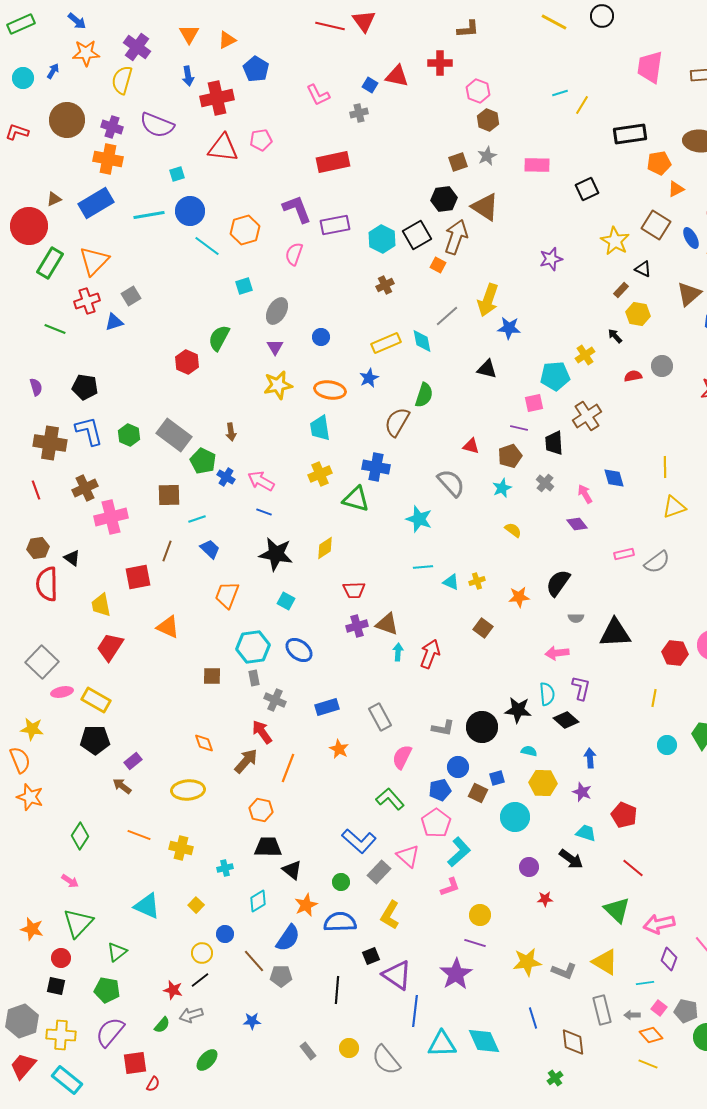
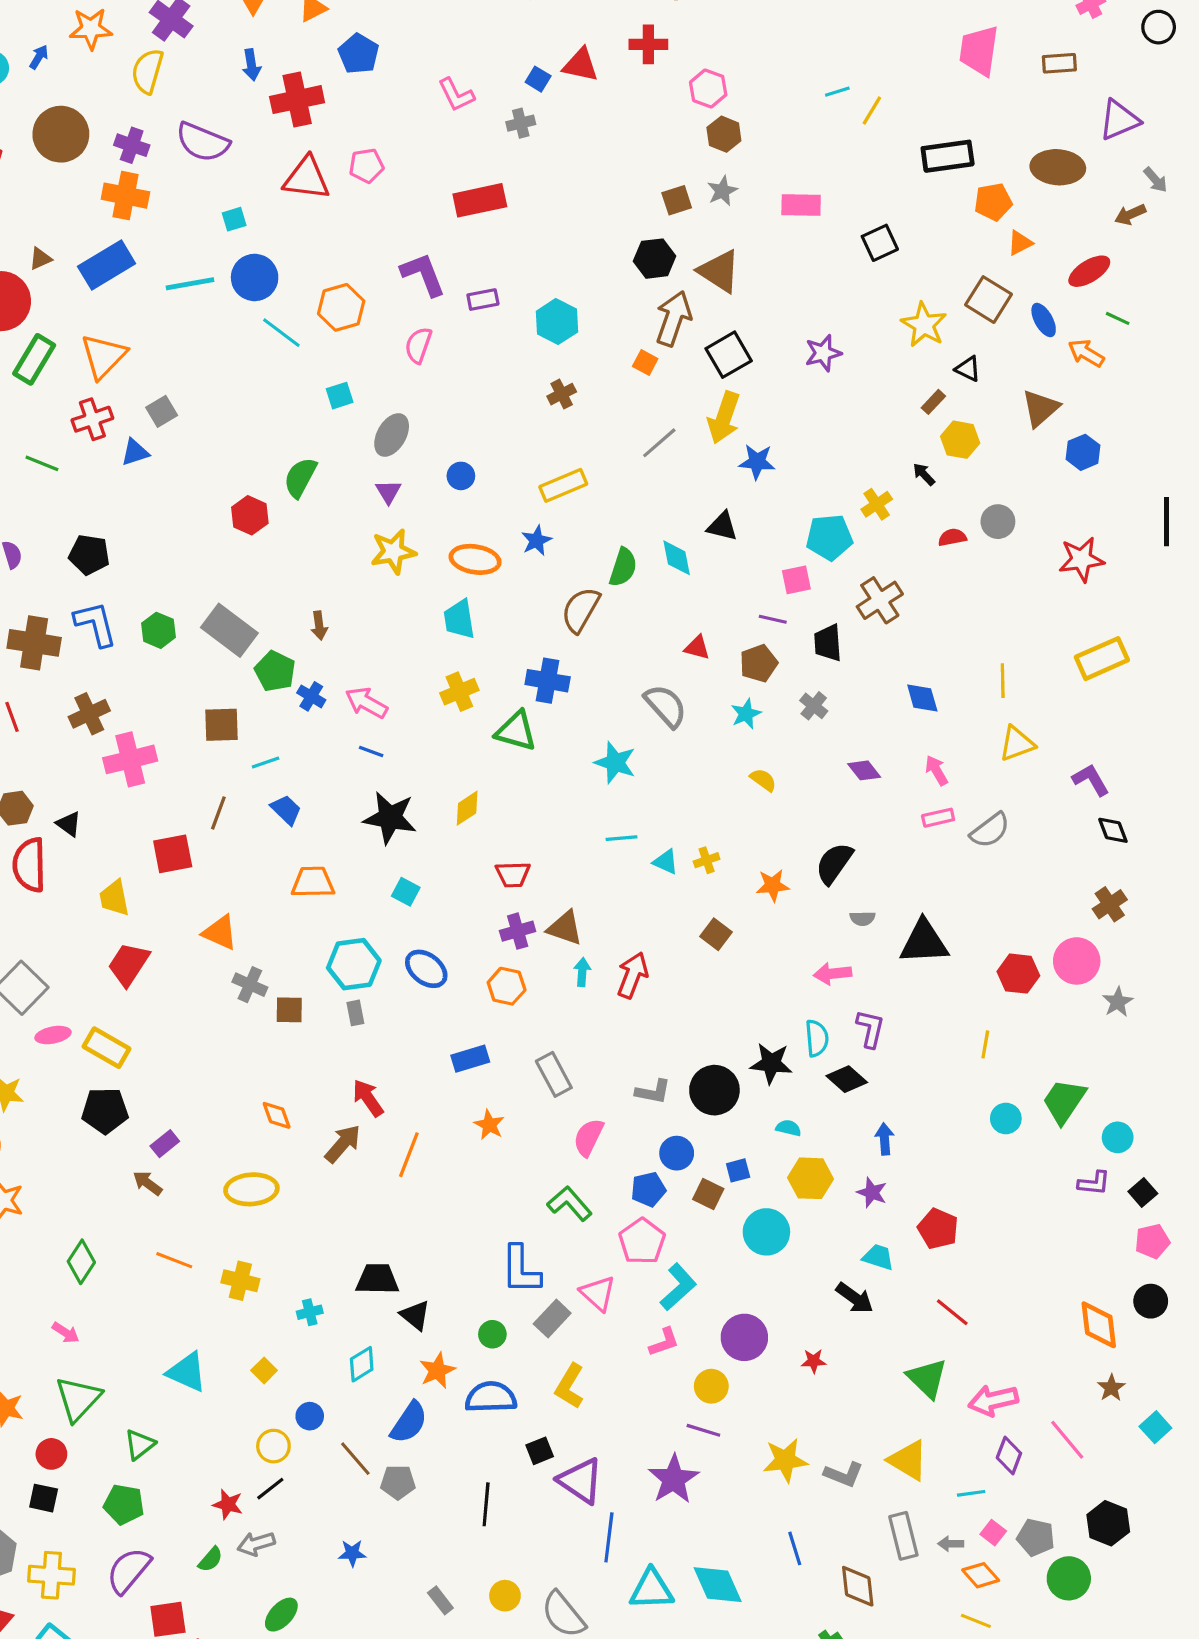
purple rectangle: (335, 225) -> (483, 300), size x0.7
black square: (417, 235) -> (729, 355), moved
cyan diamond: (422, 341) -> (677, 558), moved
pink arrow: (585, 494) -> (937, 770), moved
orange trapezoid: (227, 595) -> (313, 882), turned 68
gray cross: (275, 700) -> (250, 985), moved
orange hexagon: (261, 810) -> (507, 986), moved
blue L-shape: (359, 841) -> (521, 1270), turned 48
purple circle: (529, 867) -> (744, 1337), moved, size x1.5

